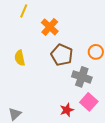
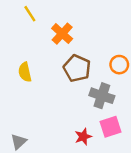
yellow line: (24, 11) -> (30, 14), turned -56
pink square: (89, 102) -> (111, 127), turned 30

